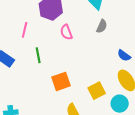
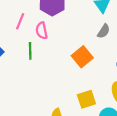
pink semicircle: (66, 32) -> (42, 31), moved
orange square: (61, 81) -> (82, 57), moved, turned -30

